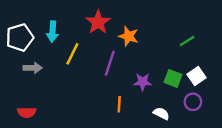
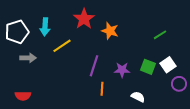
yellow line: (72, 54) -> (62, 46), turned 30
purple line: (110, 63) -> (94, 66), moved
purple circle: (193, 102) -> (179, 84), moved

